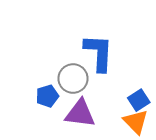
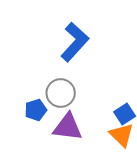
blue L-shape: (99, 53) -> (75, 42), moved, turned 39

